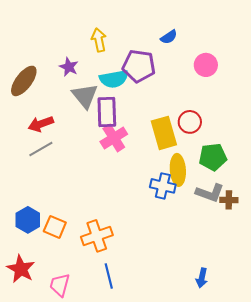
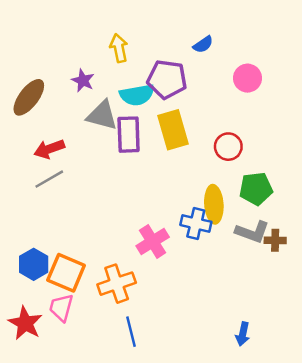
gray triangle: (85, 96) -> (102, 115), turned -36
yellow rectangle: (164, 133) -> (173, 130), moved
pink cross: (114, 138) -> (153, 242), moved
orange square: (55, 227) -> (66, 273), size x1.4
pink trapezoid: (60, 285) -> (61, 308), moved

